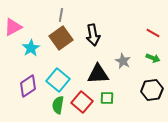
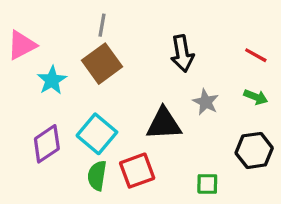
black arrow: (93, 35) -> (182, 54), moved
green square: (107, 98) -> (207, 184), moved
red square: (82, 102) -> (137, 171), turned 30

